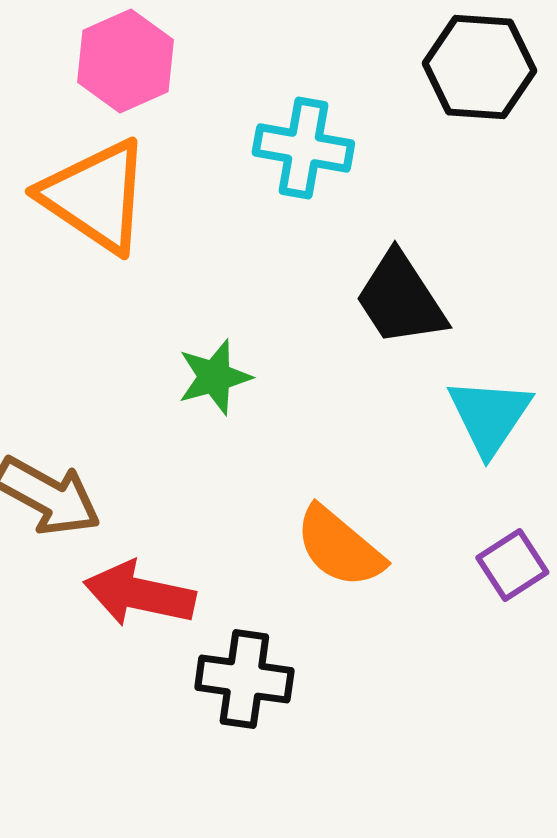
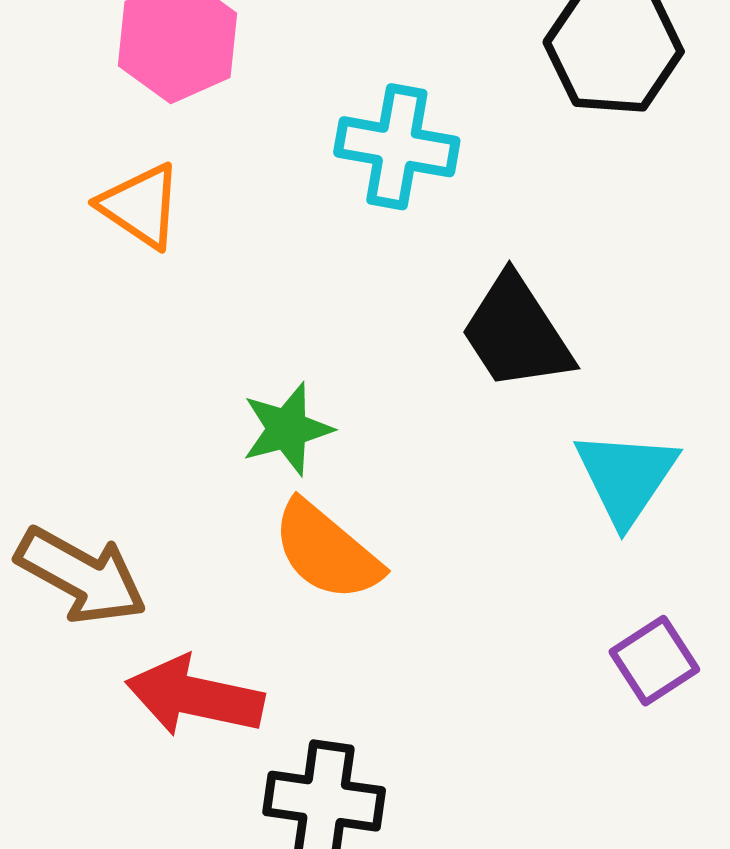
orange triangle: (95, 196) -> (140, 206), size x0.6
orange semicircle: (339, 547) -> (327, 551), moved

